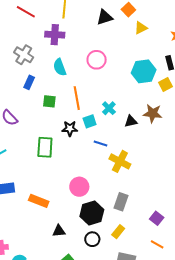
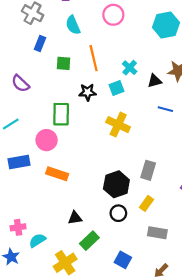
cyan square: (90, 121) -> (117, 88), moved
blue line: (101, 144) -> (165, 109), moved
yellow cross: (120, 161) -> (118, 125), moved
pink circle: (79, 187) -> (47, 140), moved
black triangle: (59, 231) -> (75, 218), moved

